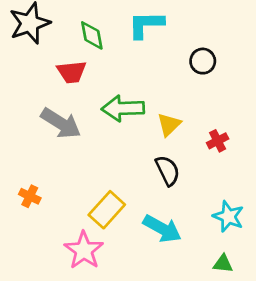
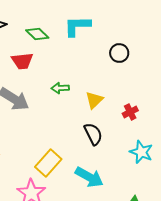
green diamond: (92, 35) -> (37, 34), turned -35
green arrow: (123, 108) -> (60, 88), size x0.6
cyan star: (228, 216) -> (141, 152), moved

